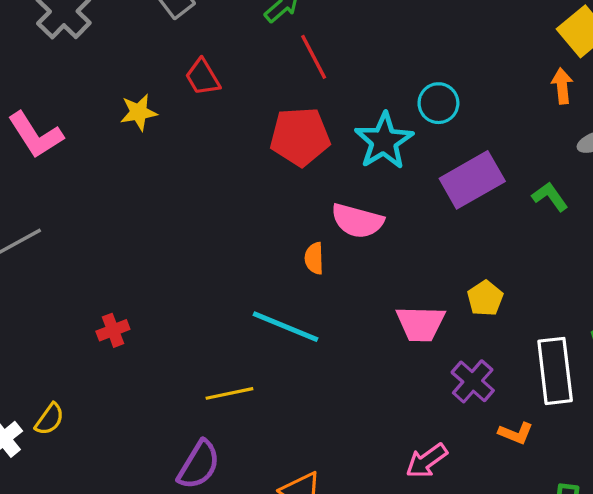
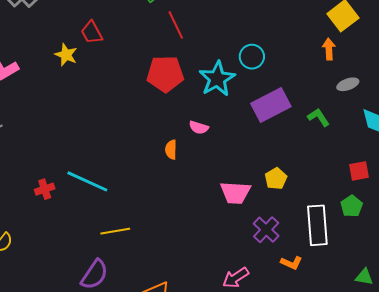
red trapezoid: (203, 77) -> (92, 32), moved
yellow star: (139, 112) -> (66, 55), turned 30
pink semicircle: (357, 221) -> (199, 127), size x0.6
cyan line: (286, 327) -> (87, 181), moved

